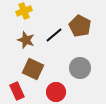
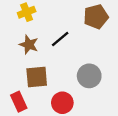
brown pentagon: (80, 26) -> (96, 17), moved, turned 30
brown square: (33, 69) -> (37, 77), turned -30

